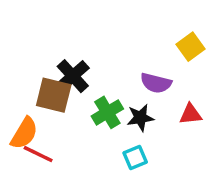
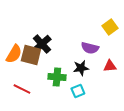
green cross: (107, 112) -> (57, 77), moved, turned 36
orange semicircle: (24, 133) -> (14, 54), moved

